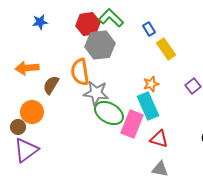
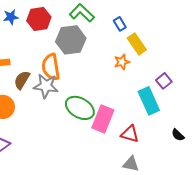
red hexagon: (88, 24) -> (39, 19), moved
orange star: (151, 84) -> (122, 62), moved
gray star: (96, 93) -> (46, 86), moved
cyan rectangle: (148, 106) -> (149, 101), moved

